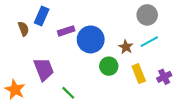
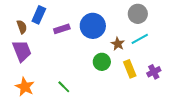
blue circle: (91, 39) -> (93, 26), moved
purple trapezoid: (44, 69) -> (22, 51), moved
orange star: (15, 90) -> (25, 87), moved

